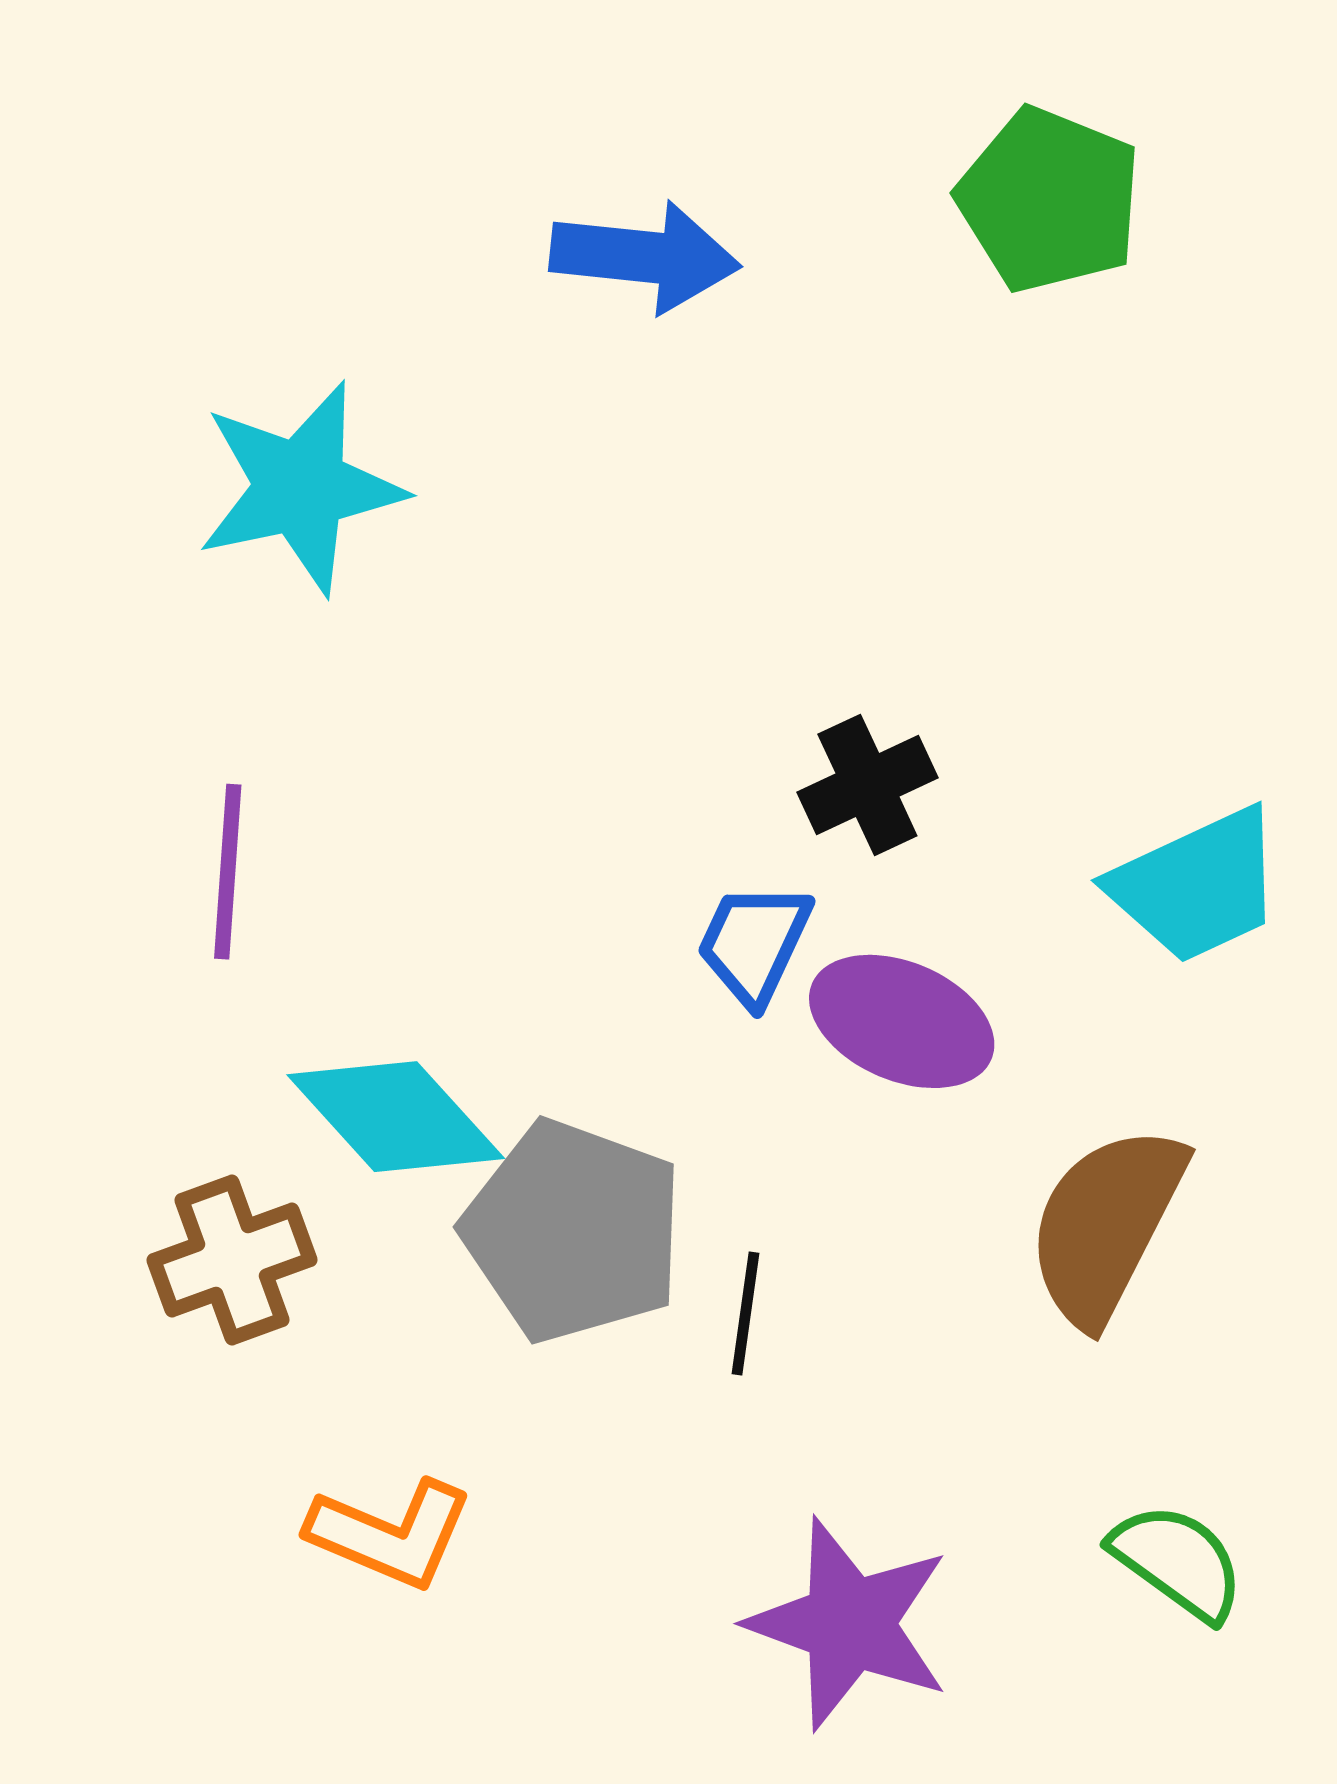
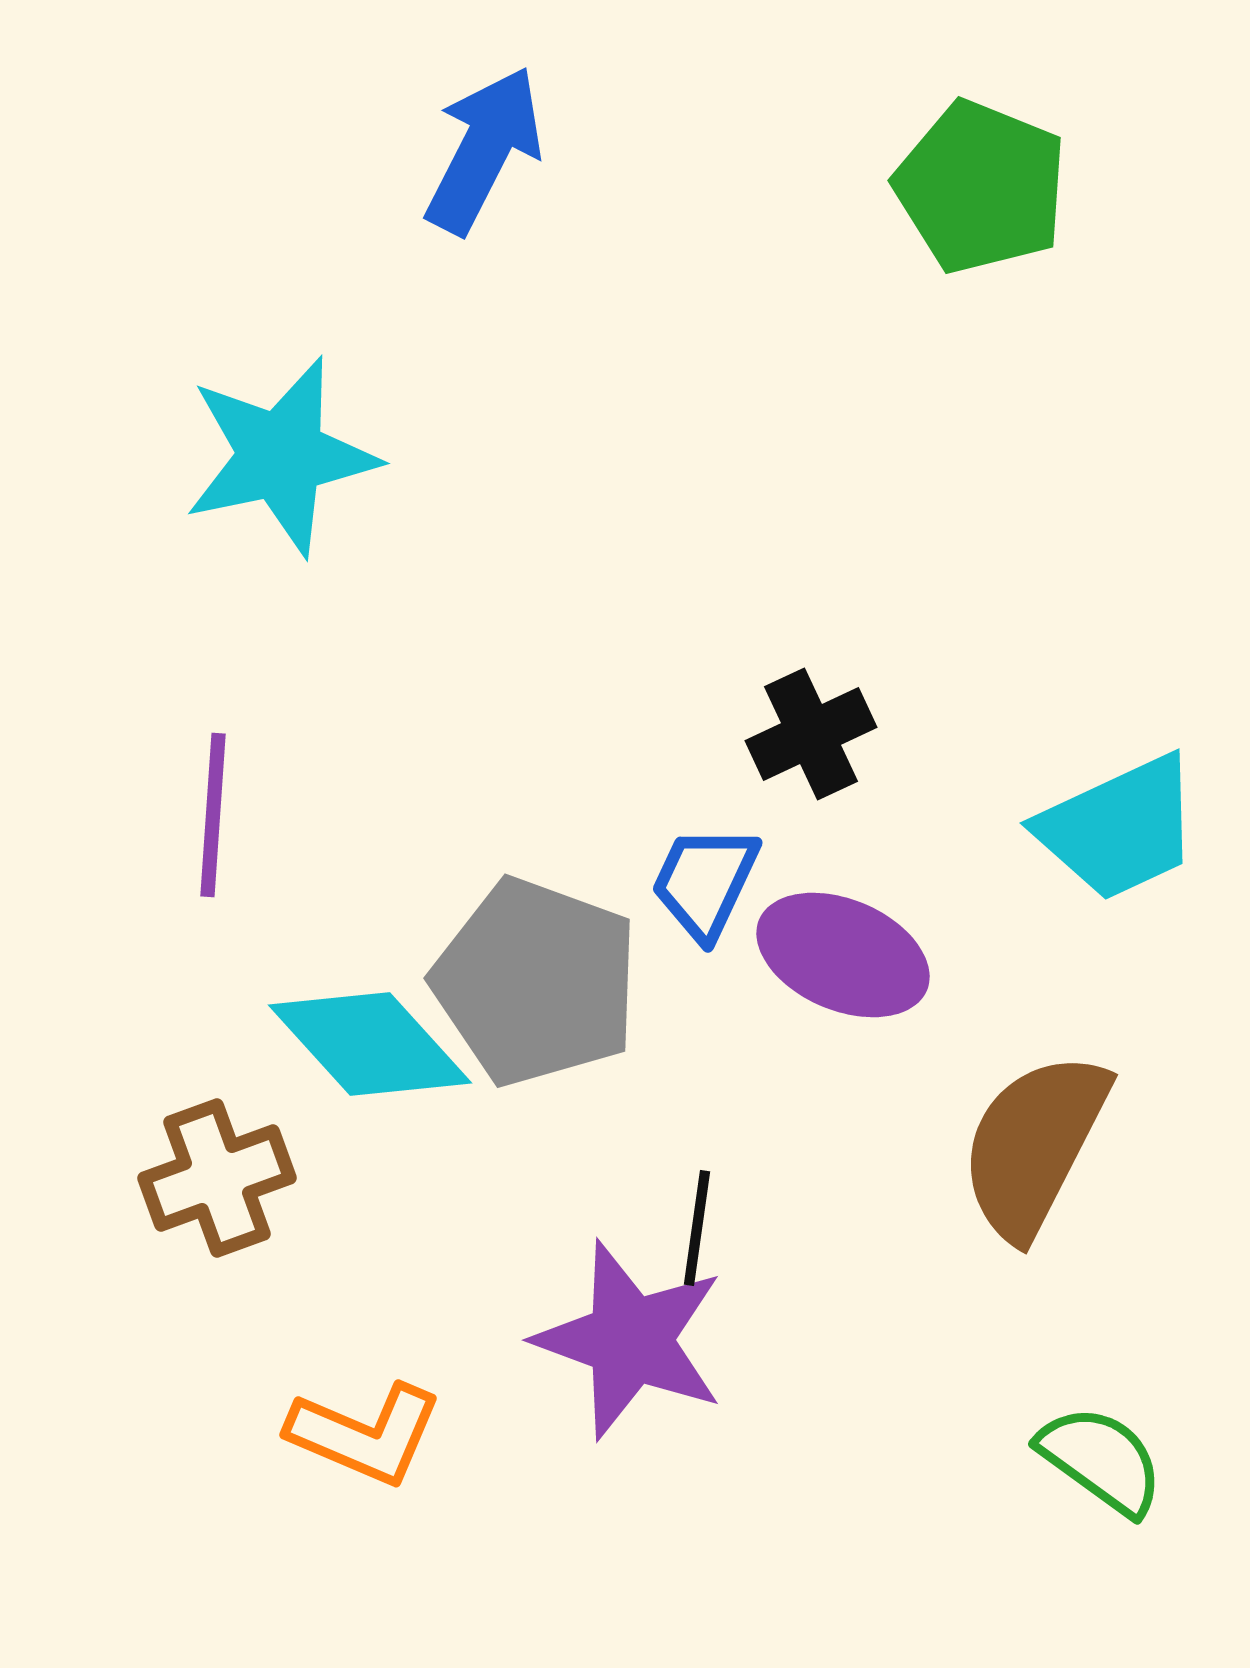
blue arrow: (645, 257) -> (484, 150), moved, turned -69
gray pentagon: (573, 1231) -> (536, 982), moved
purple star: (849, 1624) -> (630, 1340), moved

